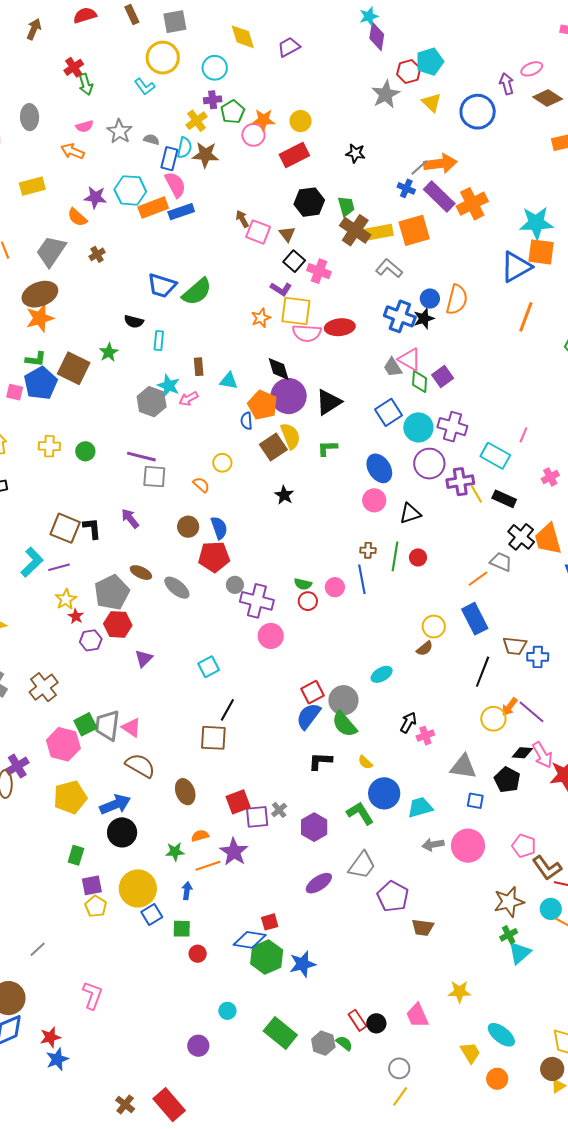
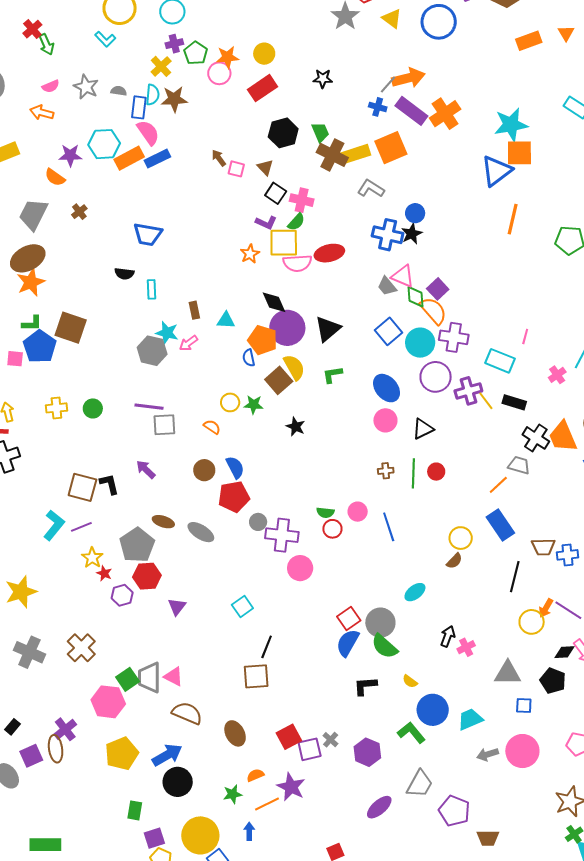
pink square: (258, 232) -> (236, 169), size x0.7
green semicircle: (197, 292) -> (296, 222), moved, size x0.6
orange semicircle: (457, 300) -> (433, 311), moved, turned -48
green star: (109, 352) -> (254, 405), moved, turned -30
blue line: (362, 579) -> (389, 527), moved

